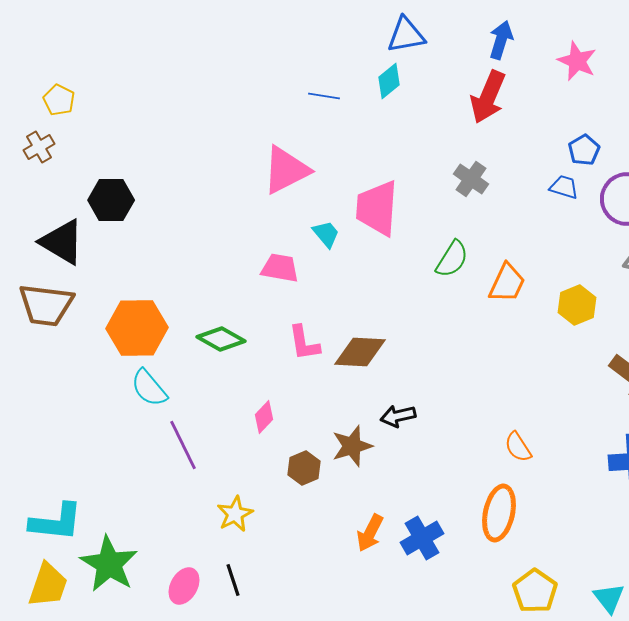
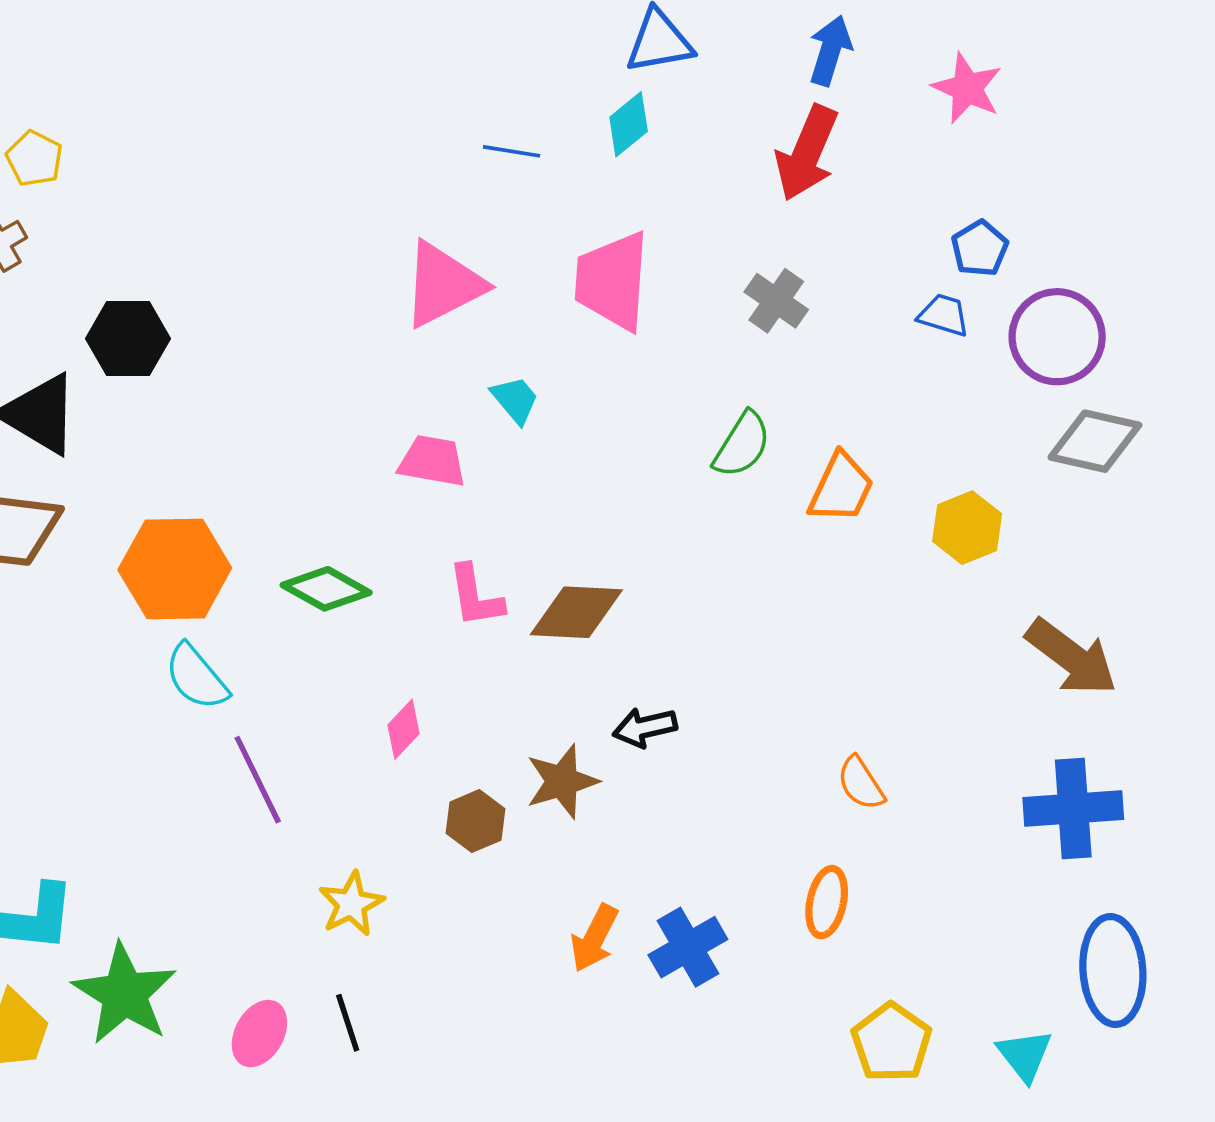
pink trapezoid: (377, 208) -> (612, 281), moved
orange ellipse: (499, 513) -> (827, 902), size x0.7

